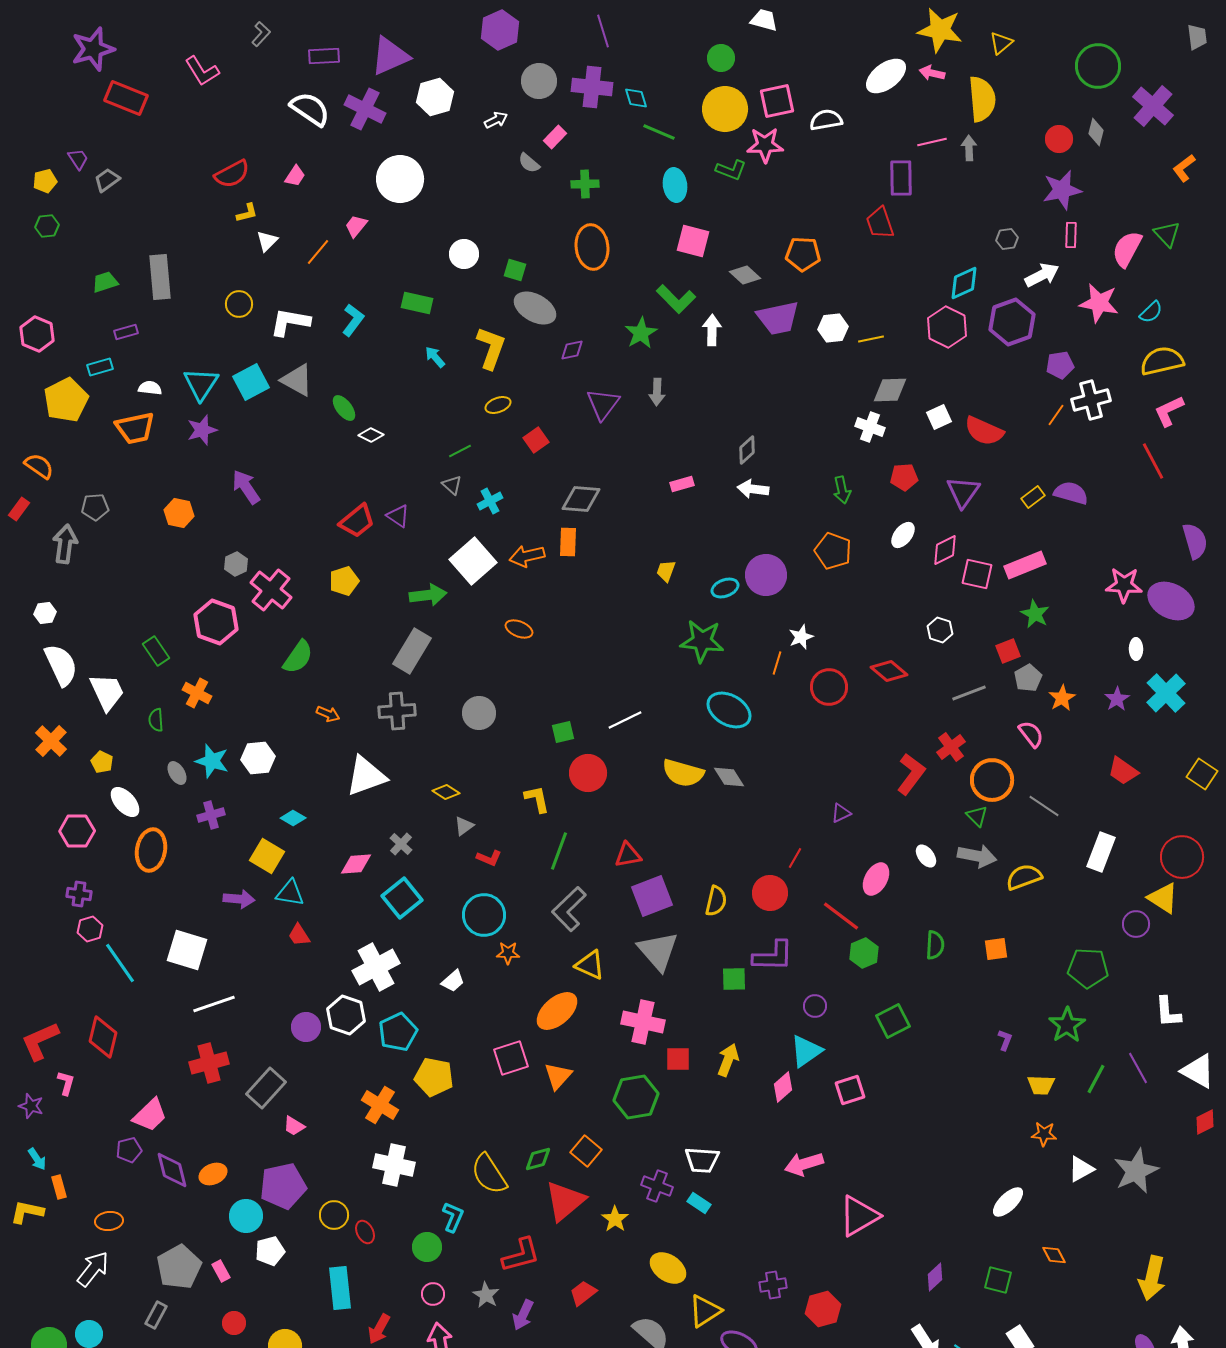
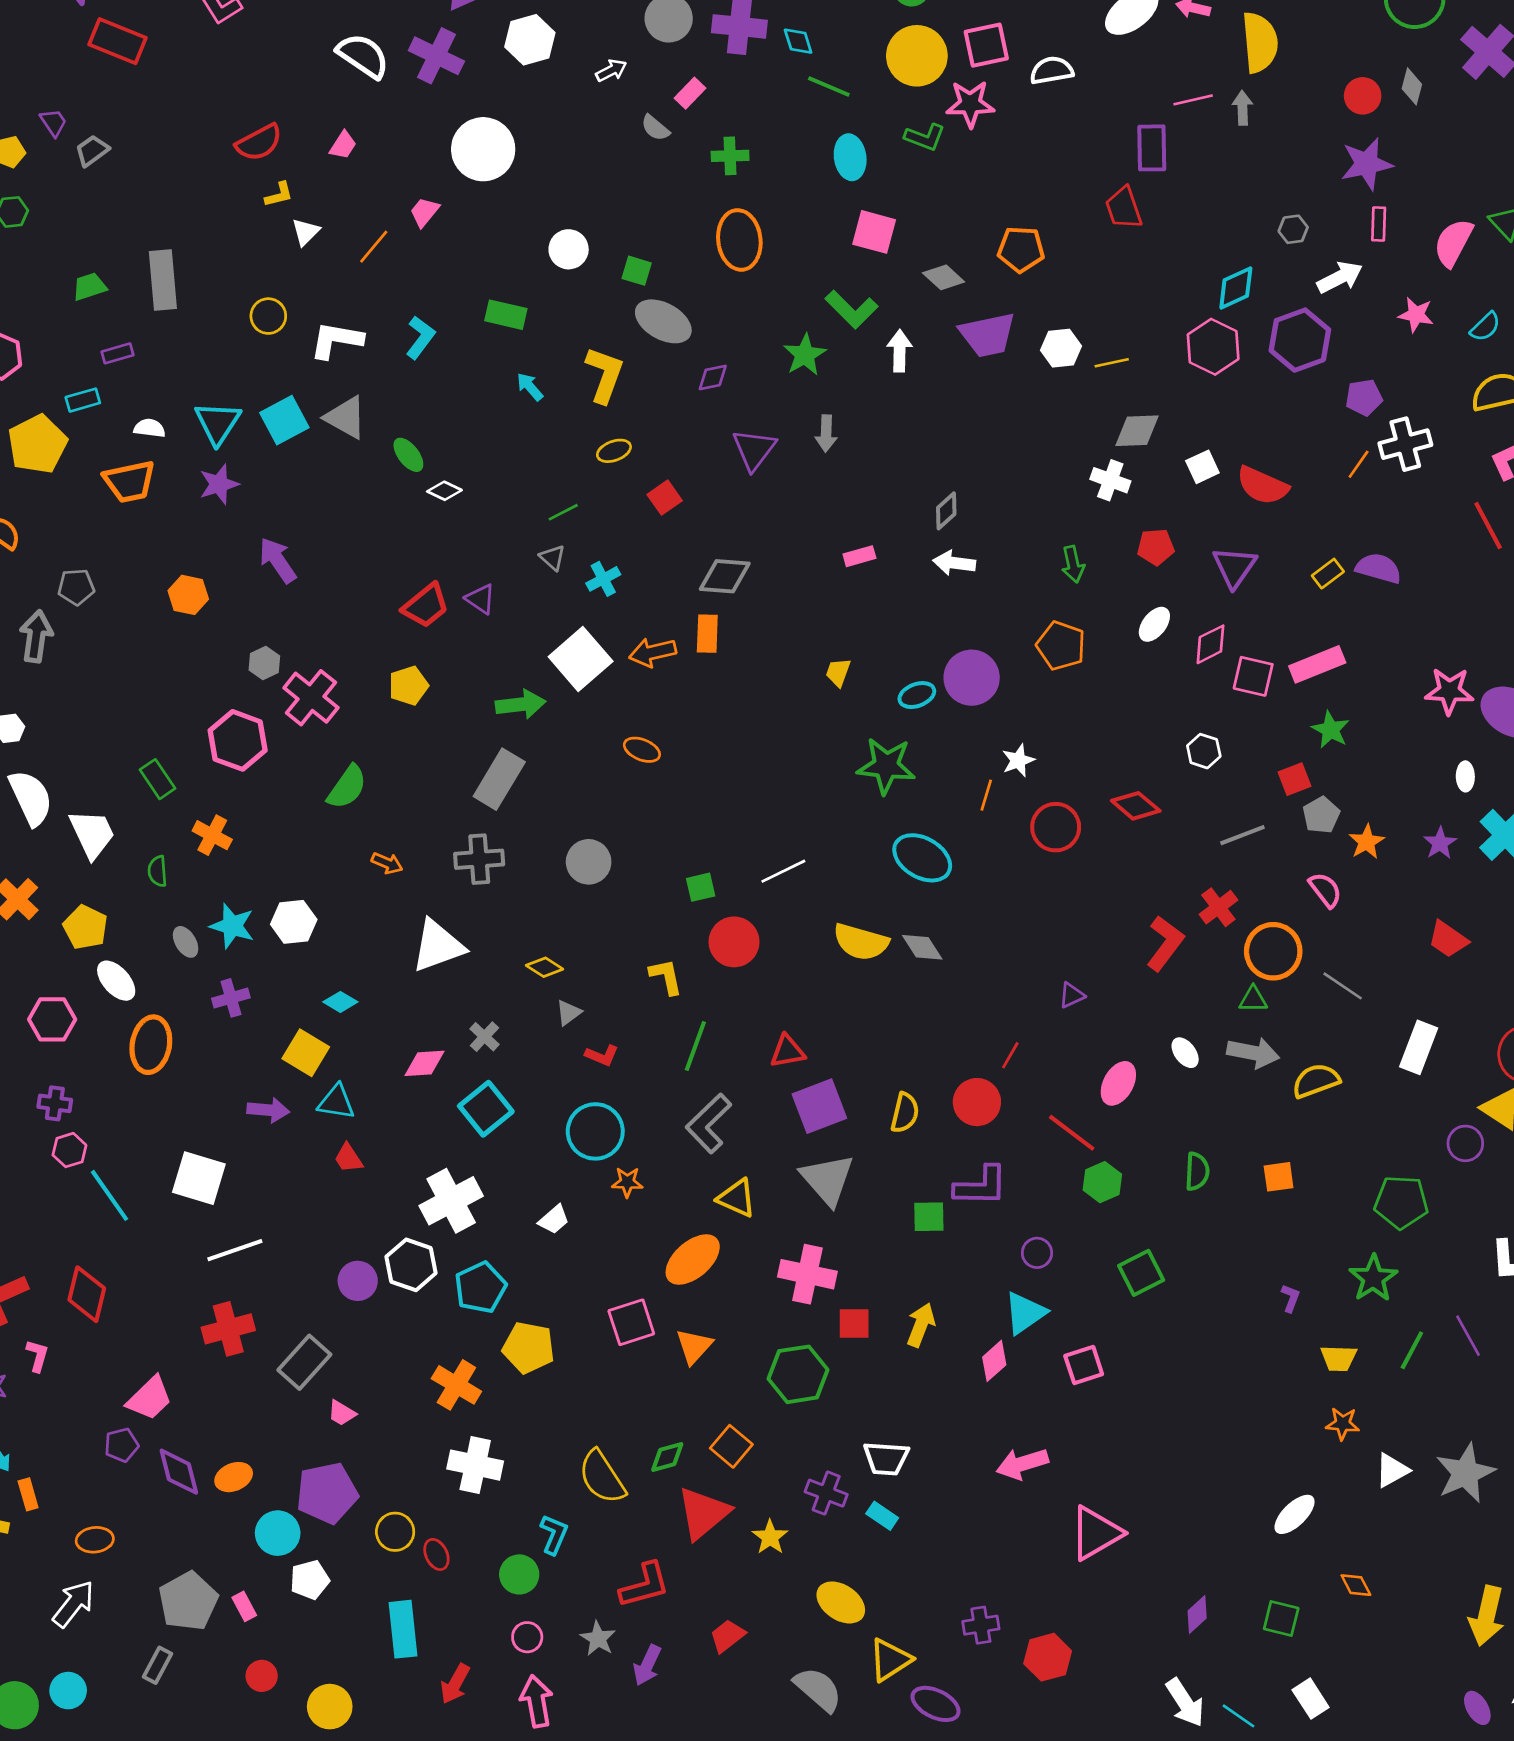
pink star: (1099, 303) -> (1416, 315), size x0.7
yellow pentagon: (102, 762) -> (85, 927), size x1.5
green triangle: (977, 816) -> (1253, 999), turned -45

